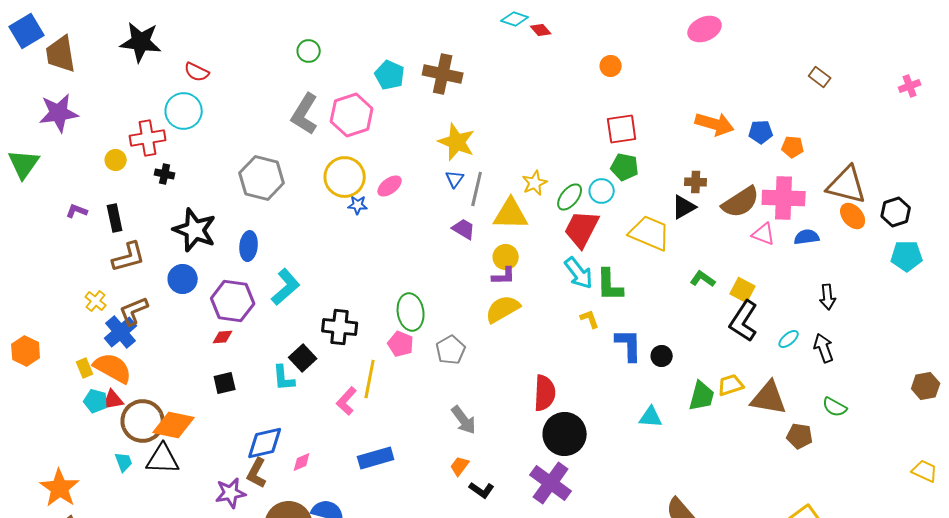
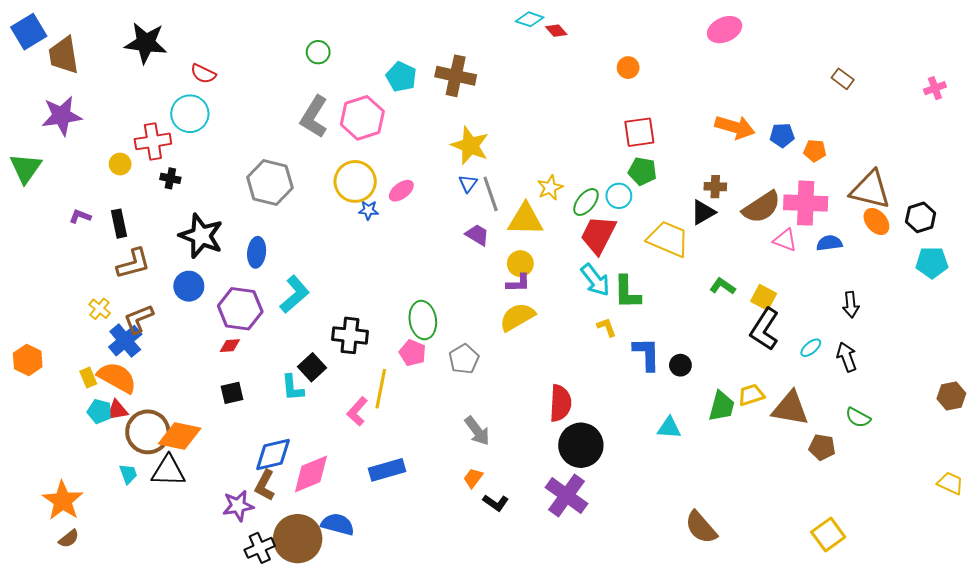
gray line: (477, 189) -> (491, 194), turned -32
pink diamond: (302, 462) -> (311, 474), size x2.0

